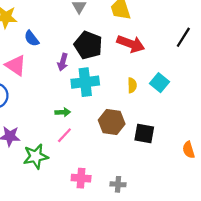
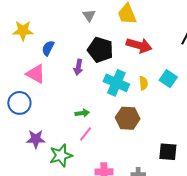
blue semicircle: (32, 38) -> (48, 48), turned 70
cyan cross: (85, 82) -> (116, 83), moved, turned 35
black square: (144, 134) -> (168, 152), moved

